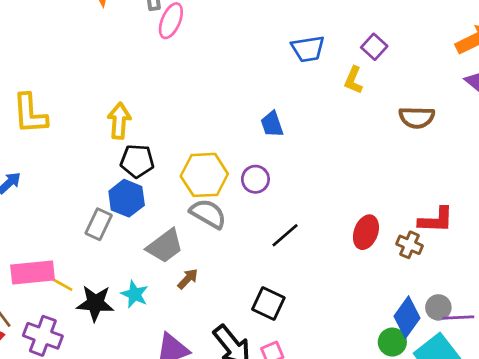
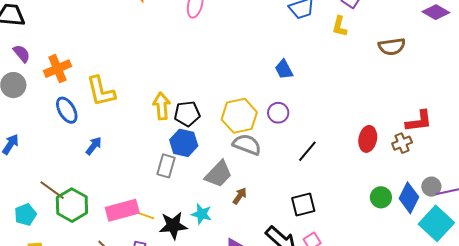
yellow arrow: (119, 121) -> (162, 106), moved
brown cross: (410, 245) -> (402, 143), turned -36
black square: (268, 303) -> (303, 205), turned -30
green circle: (392, 342) -> (381, 197), moved

